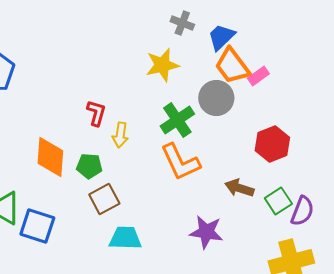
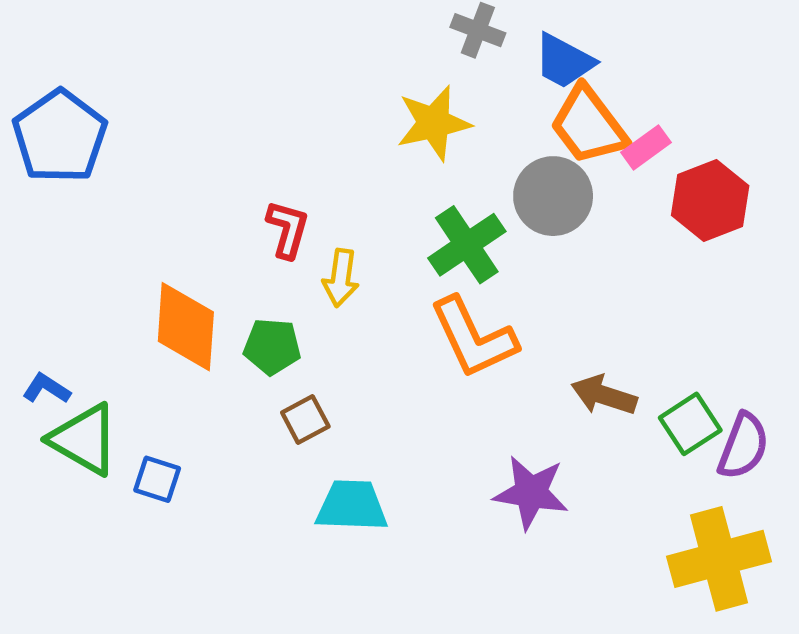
blue trapezoid: (221, 37) -> (564, 61), turned -108
red hexagon: (272, 144) -> (710, 201), moved
brown square: (104, 199) -> (305, 420), size x0.7
blue square: (37, 226) -> (157, 479), size x0.6

